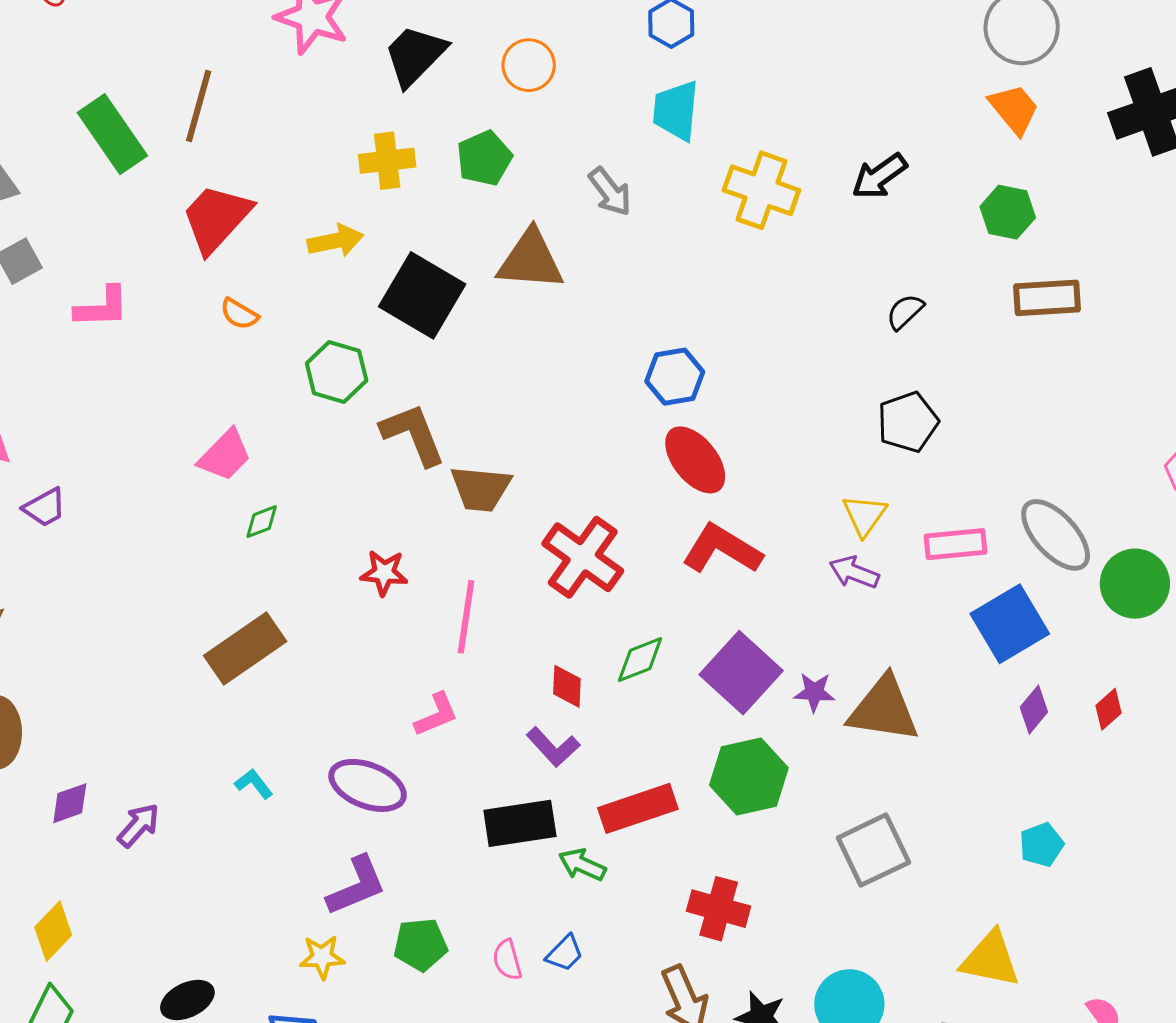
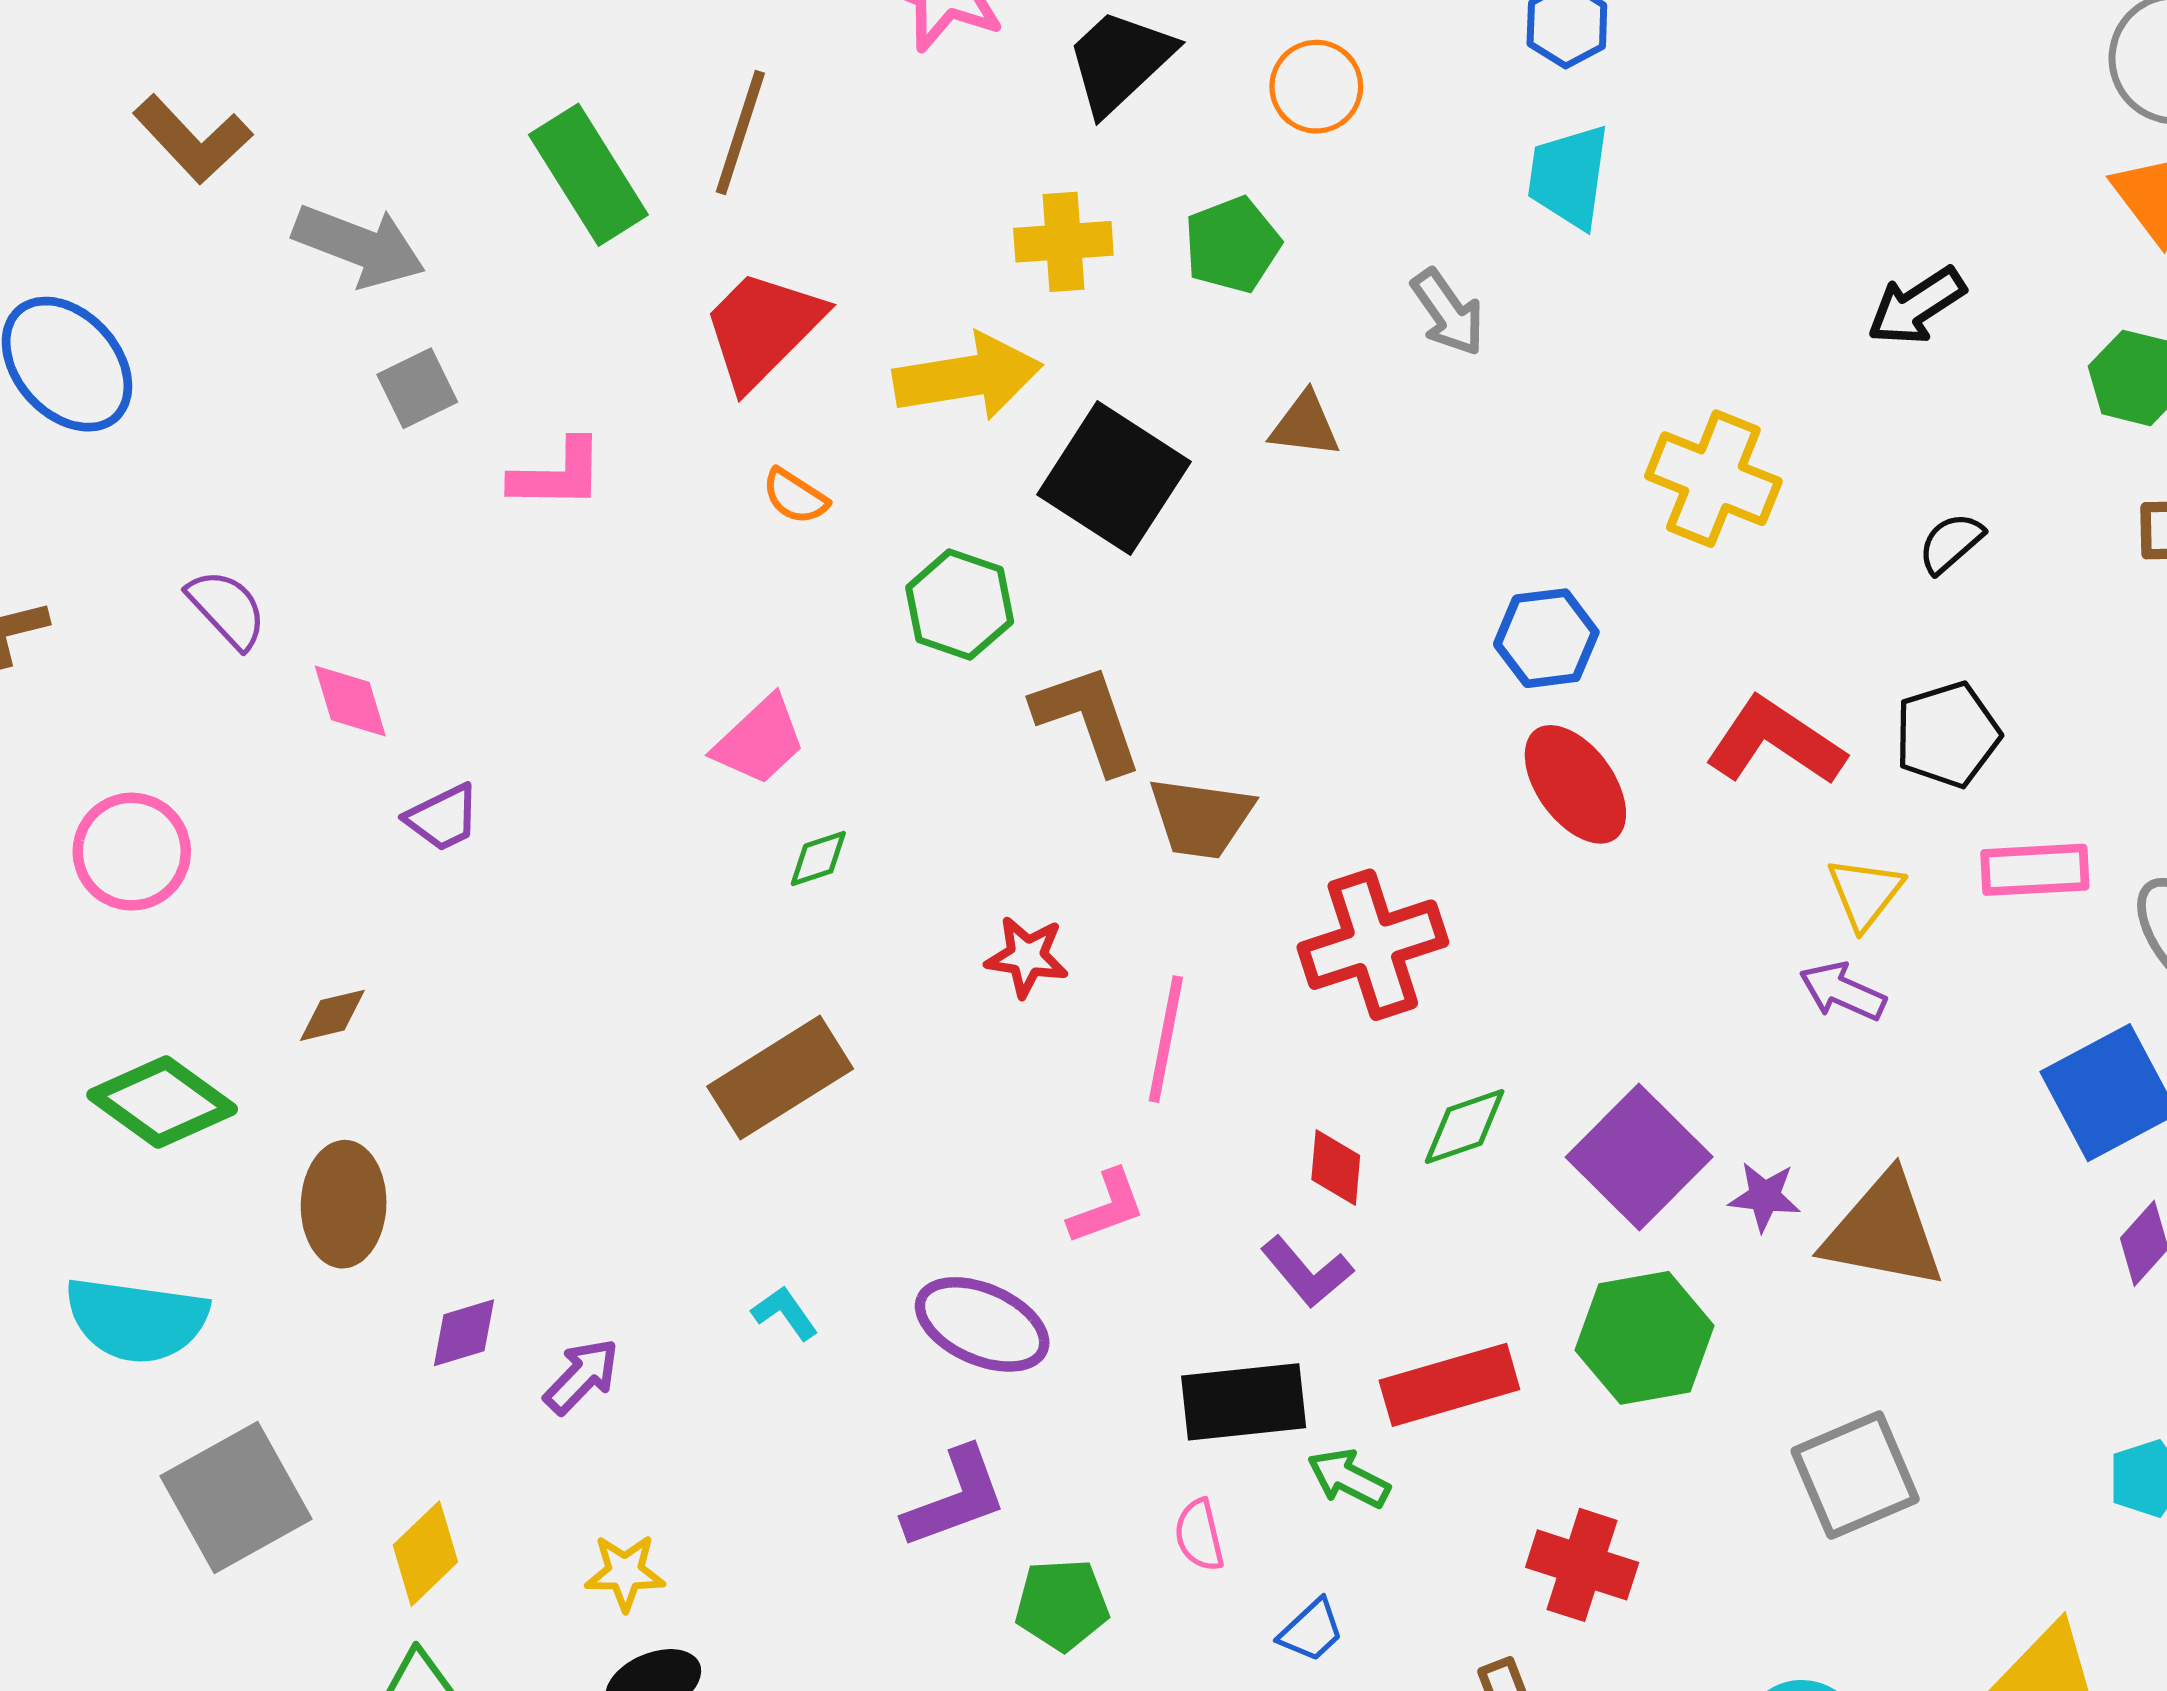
yellow cross: (761, 190) -> (1713, 479), moved
yellow arrow: (335, 241) -> (968, 377), size x1.5
brown triangle: (531, 260) -> (1305, 425), size x0.6
pink rectangle: (956, 544) -> (2035, 870), moved
red L-shape: (722, 549) -> (1775, 742), moved
red cross: (583, 557) -> (1373, 945), turned 34
yellow star: (322, 957) -> (625, 1572), moved
pink semicircle: (507, 960) -> (1199, 1535), moved

